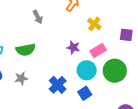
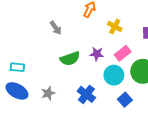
green semicircle: (26, 50) -> (70, 59), moved
blue square: (85, 93) -> (125, 100), moved

